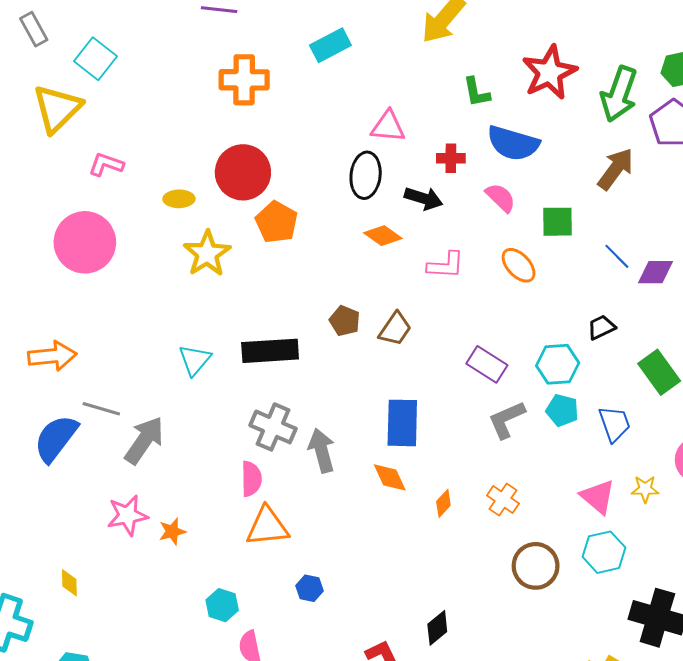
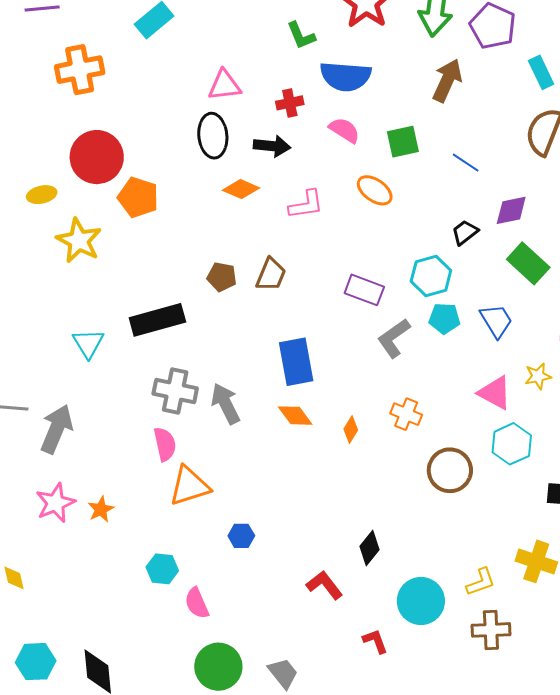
purple diamond: (656, 272) -> (511, 210), moved

